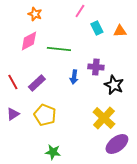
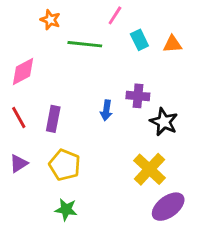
pink diamond: (29, 41) -> (23, 72), moved
green line: (59, 49) -> (85, 44), moved
purple rectangle: (37, 83) -> (53, 119), turned -36
green star: (53, 152) -> (66, 209), moved

